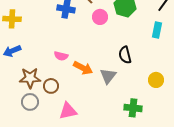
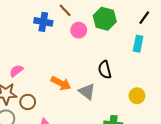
pink semicircle: (61, 56) -> (16, 71), moved, turned 128
gray triangle: (108, 76) -> (87, 92), turned -30

